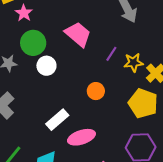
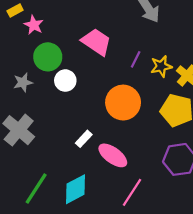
orange circle: (96, 91) -> (123, 103), size x1.8
white rectangle: (57, 120) -> (84, 139), size x0.7
pink ellipse: (81, 137) -> (113, 155), turned 60

